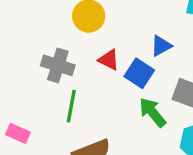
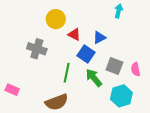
red triangle: (109, 60) -> (74, 34), moved
green line: (71, 106) -> (67, 73), moved

